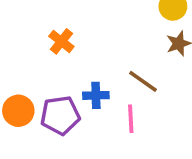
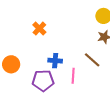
brown line: (143, 81) -> (92, 60), moved
purple pentagon: (60, 115) -> (43, 81), moved

